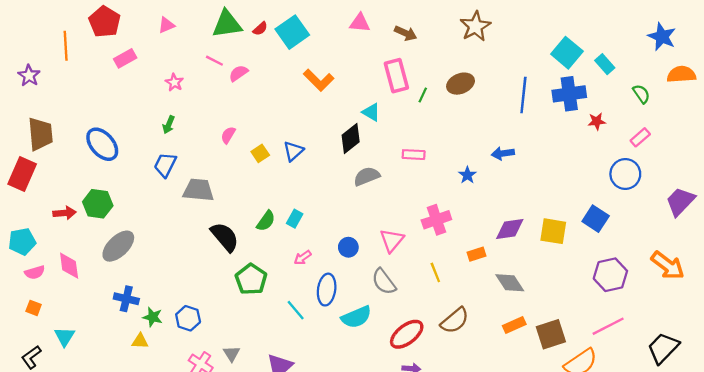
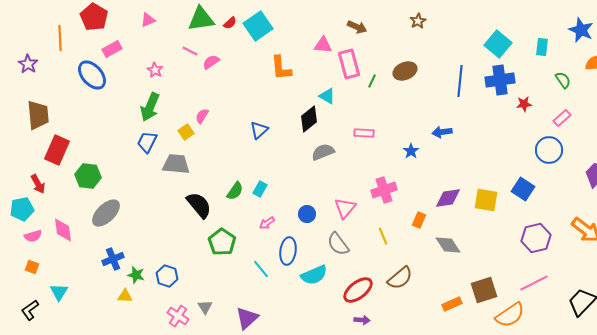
pink triangle: (360, 23) -> (323, 45), moved
brown star: (475, 26) -> (418, 21), size x0.6
cyan rectangle: (605, 64) -> (542, 47), moved, turned 48
orange L-shape: (319, 80) -> (281, 68), turned 40
green arrow: (169, 125) -> (150, 107), size x1.8
blue ellipse: (102, 144) -> (92, 75), moved
yellow square: (260, 153) -> (186, 132), moved
red rectangle: (22, 174) -> (57, 150), moved
red arrow: (64, 213) -> (38, 184), moved, turned 66
orange rectangle: (477, 254) -> (419, 220), turned -49
blue cross: (126, 299) -> (113, 259), turned -35
orange rectangle: (514, 325) -> (452, 304), moved

